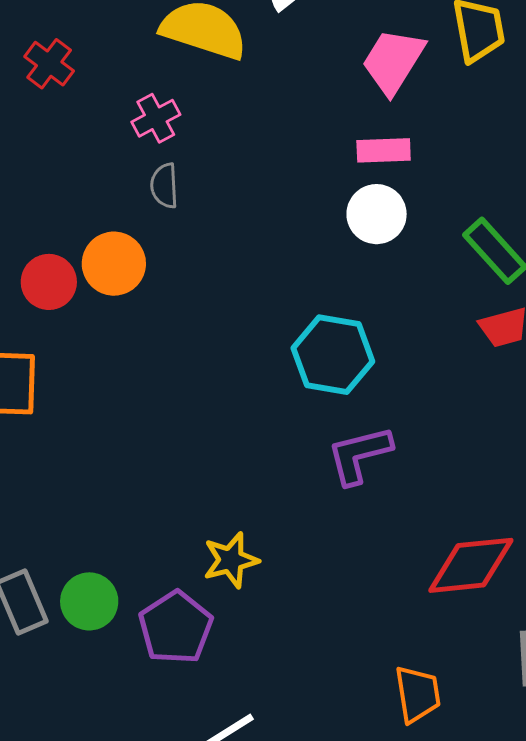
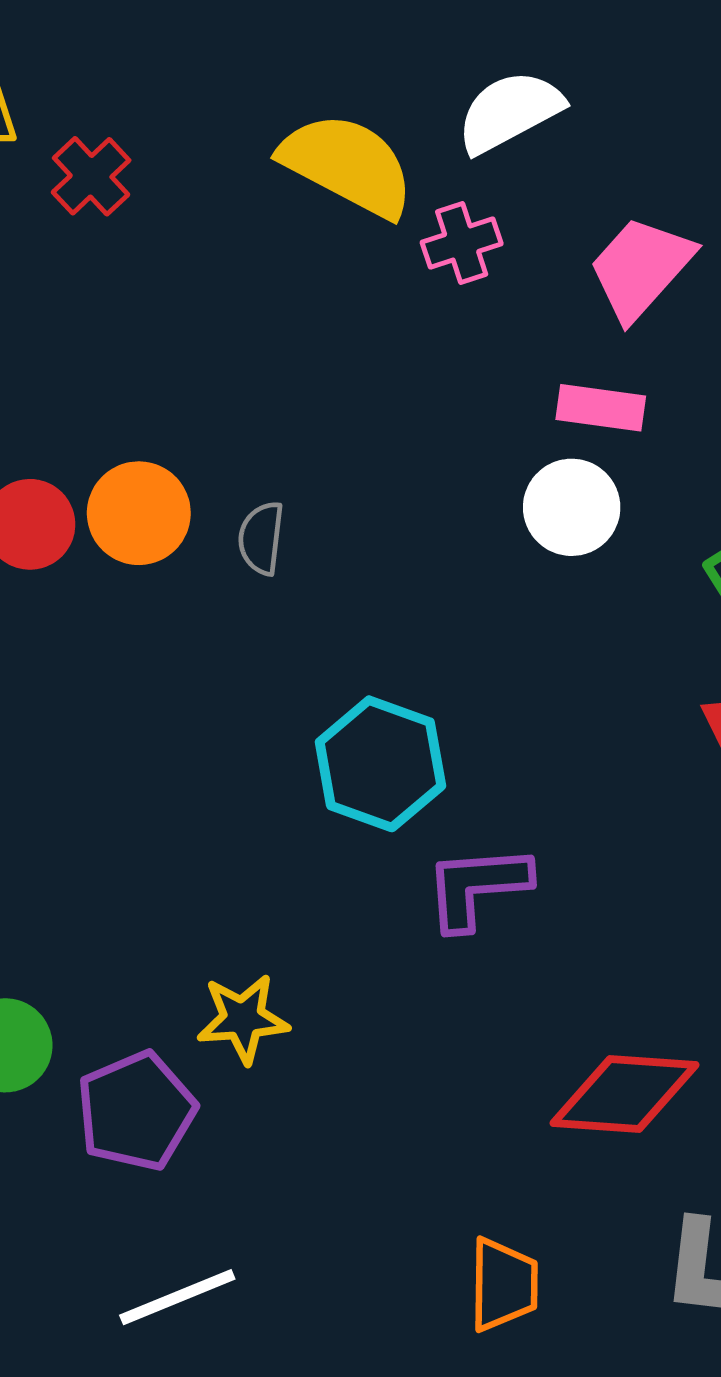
pink cross: (156, 118) -> (462, 243), moved
gray semicircle: (164, 186) -> (261, 538), moved
cyan hexagon: (333, 355) -> (380, 764), moved

